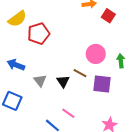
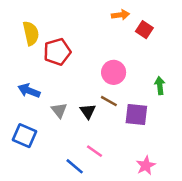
yellow semicircle: (17, 19) -> (31, 33), turned -66
pink circle: (96, 54) -> (114, 72), moved

